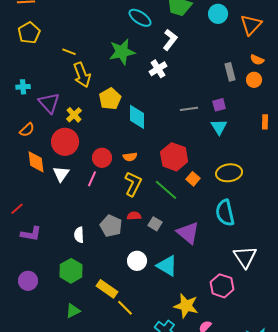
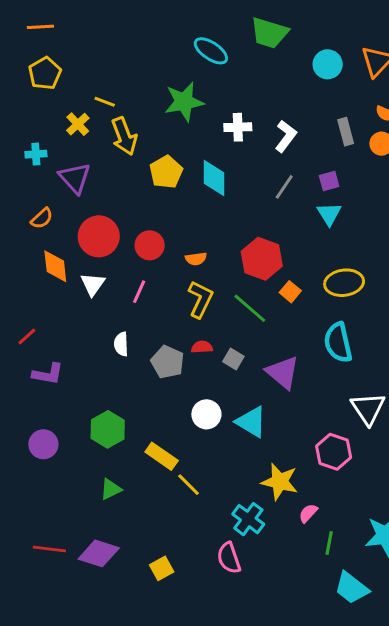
cyan circle: (218, 14) -> (328, 64), moved
white L-shape: (170, 40) -> (286, 136), moved
white cross: (158, 69) -> (238, 127), turned 30
gray line: (189, 109) -> (284, 187), turned -48
yellow cross: (74, 115) -> (78, 124), moved
cyan diamond: (137, 117) -> (214, 178), moved
red circle: (102, 158) -> (150, 245), moved
white semicircle: (79, 235) -> (121, 344), moved

